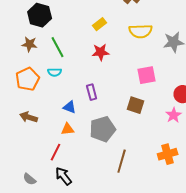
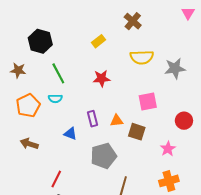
yellow rectangle: (100, 24) -> (99, 41), moved
brown star: (30, 44) -> (18, 70), moved
pink star: (174, 115) -> (168, 149), moved
orange triangle: (68, 129) -> (117, 121), moved

